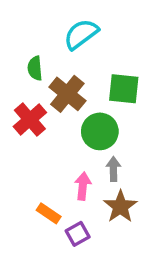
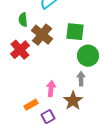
green circle: (100, 131) -> (88, 56), moved
gray arrow: (113, 169) -> (81, 79), moved
orange rectangle: (49, 213) -> (31, 105), turned -64

